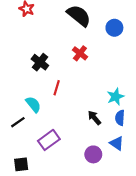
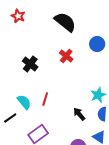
blue circle: (114, 28) -> (97, 44), moved
red line: (57, 88) -> (45, 99), moved

